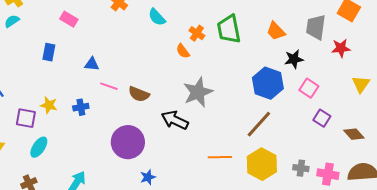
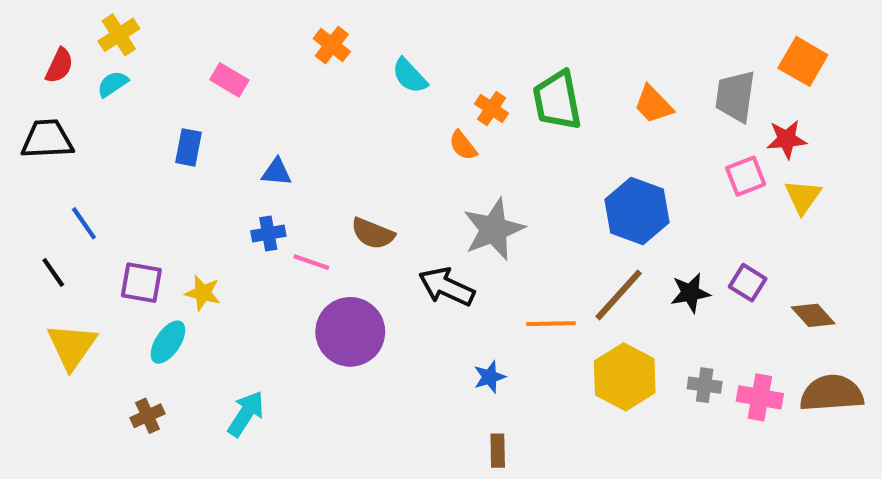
black star: (294, 59) -> (690, 293), moved
yellow triangle: (361, 84) -> (803, 197), moved
pink line: (109, 86) -> (311, 262), moved
pink square: (309, 88) -> (746, 176), moved, turned 36
yellow star: (49, 105) -> (203, 293), moved
blue cross: (81, 107) -> (268, 233), moved
orange line: (220, 157) -> (551, 324), moved
blue star: (148, 177) -> (490, 377), moved

